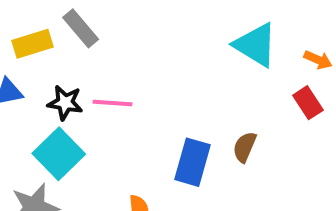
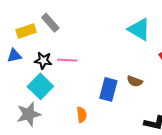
brown semicircle: (245, 147) -> (135, 81), turned -91

